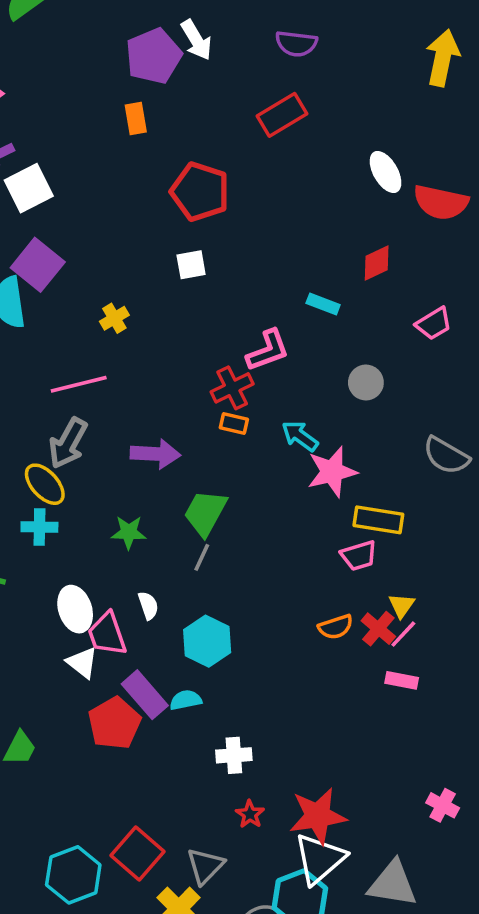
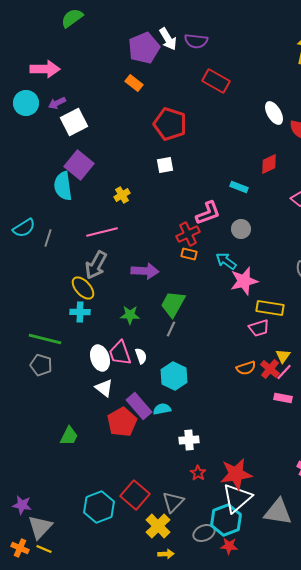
purple semicircle: (296, 44) -> (196, 41), moved
red rectangle: (282, 115) -> (216, 81), turned 60
orange rectangle: (136, 118) -> (134, 83), turned -42
gray circle: (366, 383) -> (241, 229), moved
pink trapezoid: (107, 634) -> (120, 353), moved

